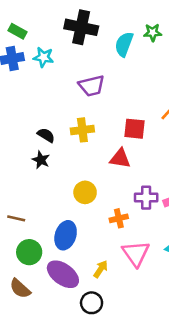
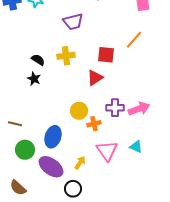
red triangle: (120, 159) -> (95, 78), turned -42
yellow circle: (85, 192) -> (79, 111), moved
brown semicircle: (20, 289) -> (18, 188), moved

